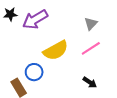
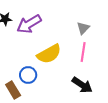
pink line: (91, 48) -> (83, 52), turned -48
black arrow: (90, 82) -> (82, 85), size x1.5

